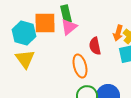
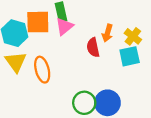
orange arrow: (118, 33) -> (107, 33), moved
orange ellipse: (80, 66) -> (42, 70), moved

